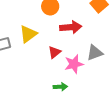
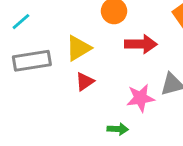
red triangle: (54, 52) -> (85, 82), moved

